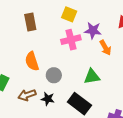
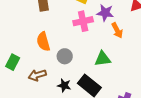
black star: (48, 99) -> (64, 85), moved

